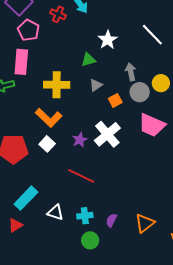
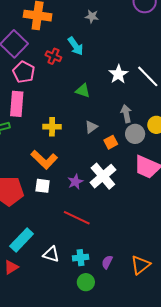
white star: (108, 40) -> (118, 74), moved
green triangle: (88, 60) -> (83, 91), moved, turned 35
yellow cross: (57, 85) -> (52, 127), size x0.7
white square: (47, 144) -> (43, 186), turned -35

